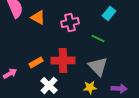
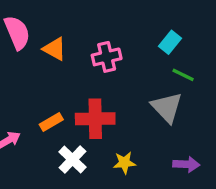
green line: (98, 38) -> (183, 75), moved
gray triangle: (98, 66) -> (167, 107), moved
yellow star: (90, 87) -> (124, 163), moved

